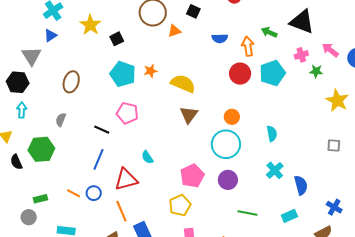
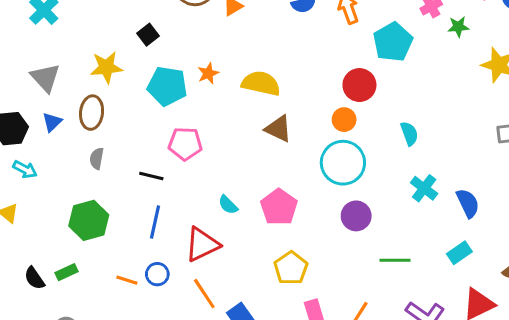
yellow star: (90, 25) -> (106, 67), moved, turned -30
blue triangle: (51, 35) -> (52, 122), moved
gray triangle: (31, 56) -> (45, 78), moved
red circle: (240, 74) -> (359, 85), moved
cyan arrow: (22, 110) -> (25, 169), turned 126
brown triangle: (189, 115) -> (278, 129), turned -30
gray semicircle: (61, 120) -> (97, 158), moved
green hexagon: (41, 149) -> (89, 220), moved
black semicircle: (16, 162) -> (34, 278), moved
pink pentagon: (192, 176) -> (279, 207), moved
green rectangle: (40, 199) -> (66, 272), moved

